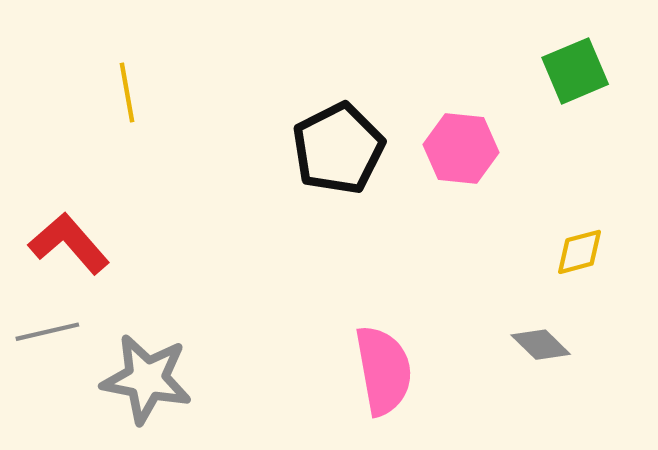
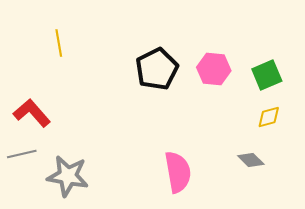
green square: (575, 71) -> (267, 75), moved

